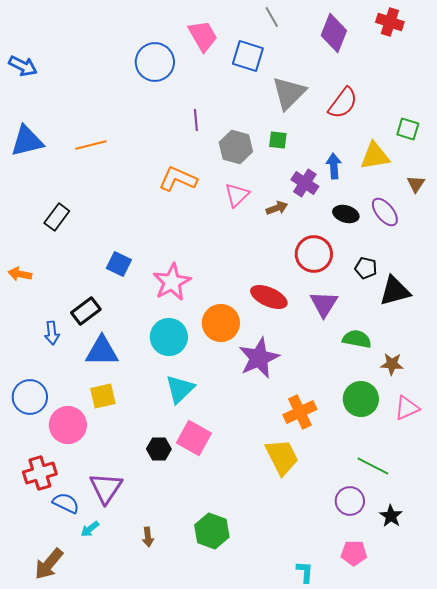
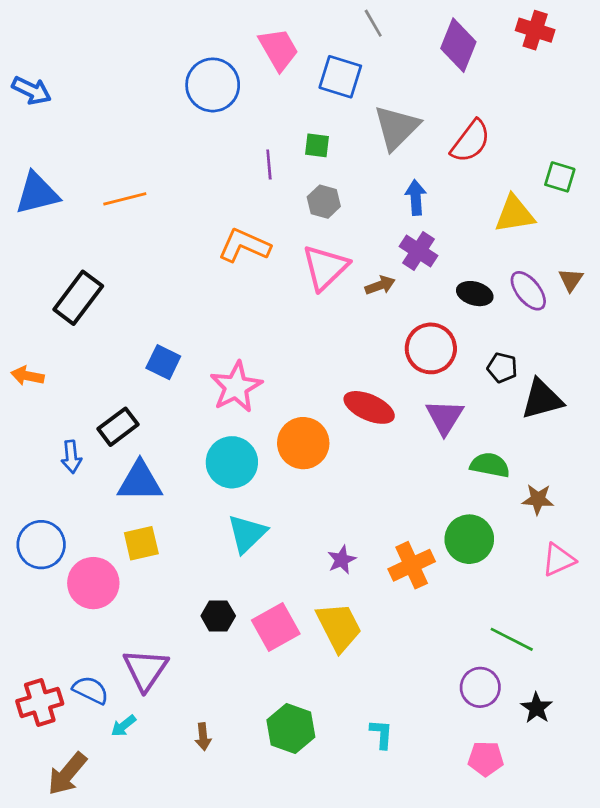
green square: (278, 140) -> (317, 145), moved
gray hexagon: (236, 147) -> (324, 202), size x0.7
blue arrow: (334, 166) -> (416, 197), moved
brown triangle: (416, 184) -> (571, 280), moved
pink triangle: (237, 195) -> (325, 267), size x1.4
black rectangle: (57, 217) -> (78, 298), size x1.4
purple star: (259, 358) -> (342, 560), moved, size x0.5
green circle: (361, 399) -> (469, 539), moved
pink square: (194, 438) -> (276, 627), moved, turned 32
yellow trapezoid: (282, 457) -> (339, 627), moved
red cross: (40, 473) -> (40, 702), moved
cyan L-shape: (305, 572) -> (381, 734), moved

